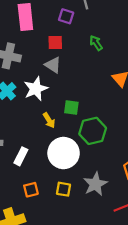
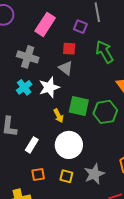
pink rectangle: (25, 17) -> (45, 24), turned 35
green arrow: (96, 43) -> (105, 52), size x1.6
green square: (71, 107) -> (79, 106), size x1.5
green hexagon: (93, 131) -> (105, 112), moved

